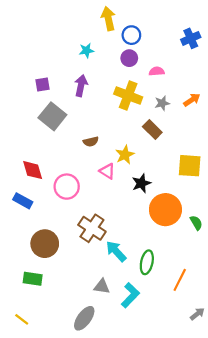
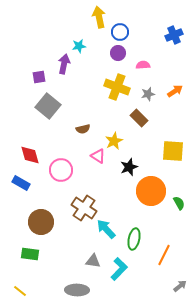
purple arrow: (81, 86) -> (64, 64), moved
gray ellipse: (84, 318) -> (77, 290), turned 55

